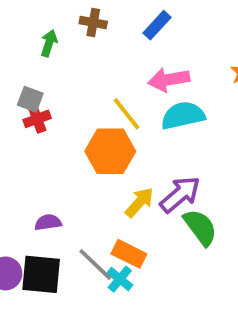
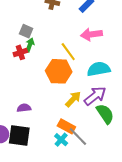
green arrow: (49, 43) -> (30, 45), moved
gray square: (30, 99) -> (26, 31), moved
cyan semicircle: (183, 116) -> (99, 69), moved
gray line: (95, 265) -> (78, 136), moved

